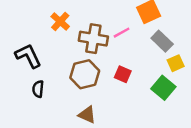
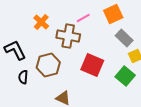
pink line: (122, 33) -> (83, 18), moved
brown hexagon: (85, 74) -> (48, 65), moved
red square: (123, 74) -> (92, 65), size x1.6

